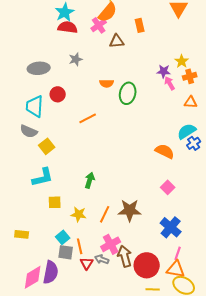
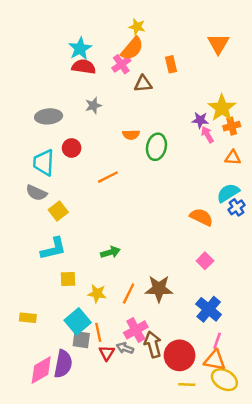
yellow star: (182, 61) -> (222, 108), size x1.6
green arrow: (90, 180) -> (110, 252), turned 56
cyan square: (63, 237) -> (78, 321), size x1.5

